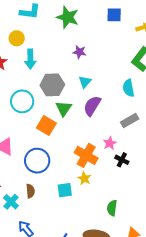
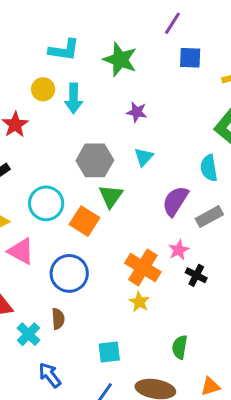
cyan arrow: (30, 59) -> (74, 98), moved
cyan circle: (22, 101) -> (46, 203), moved
purple semicircle: (92, 106) -> (175, 201), moved
cyan square: (65, 190) -> (109, 352), moved

